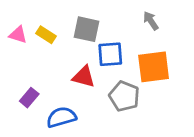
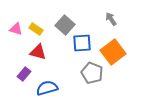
gray square: (87, 29) -> (65, 25), turned 30
orange square: (154, 67) -> (113, 52), turned -30
red triangle: (84, 77) -> (38, 52), moved

